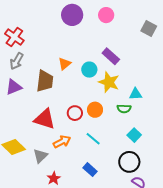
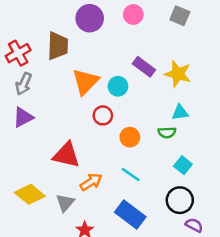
gray square: (149, 28) -> (180, 16), moved
red cross: (14, 37) -> (18, 53), turned 30
orange triangle: (65, 64) -> (85, 82), size x1.6
brown trapezoid: (45, 81) -> (58, 46), moved
yellow star: (109, 82) -> (178, 74), moved
red circle: (75, 113) -> (103, 115), moved
blue rectangle: (90, 170) -> (130, 215), size x1.6

